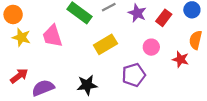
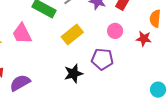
purple pentagon: (134, 75) -> (102, 59), turned 30
black star: (87, 85) -> (73, 73), moved

